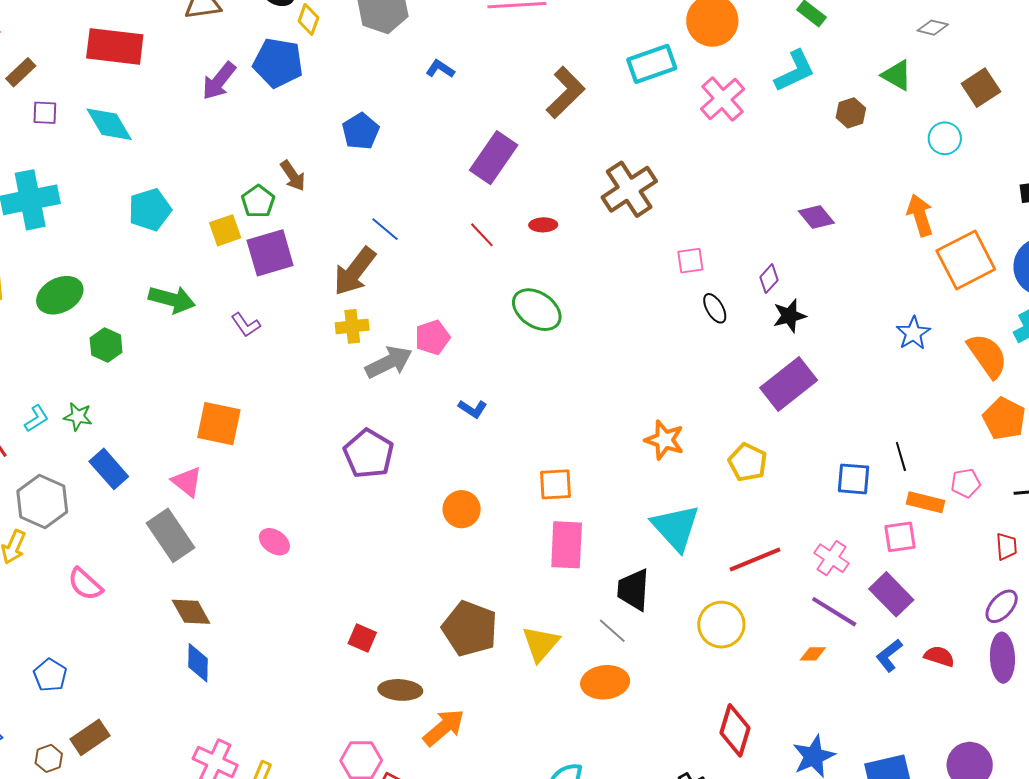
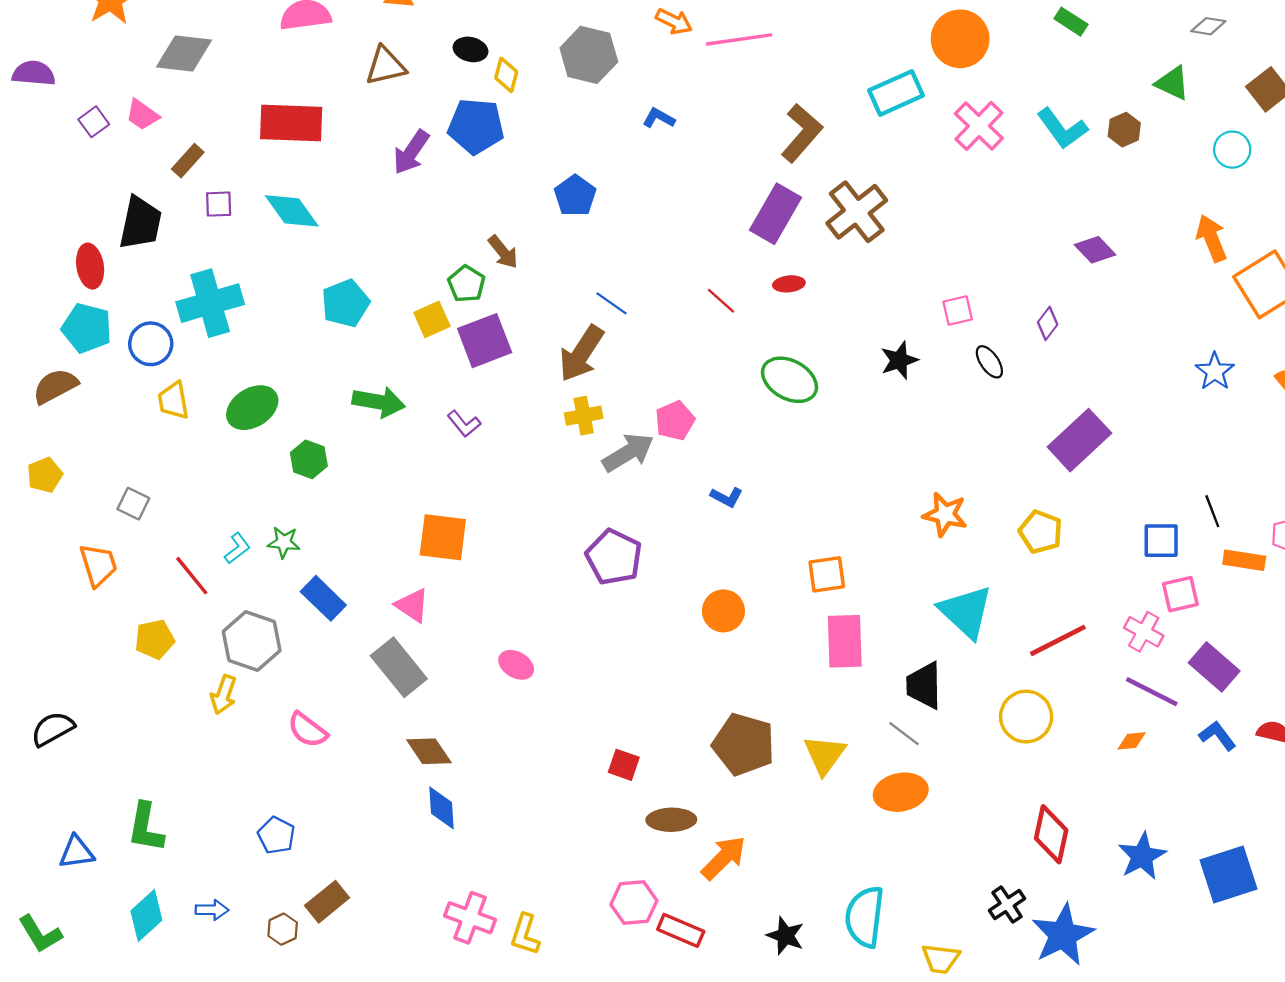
cyan L-shape: (795, 71) -> (1062, 129), moved, turned 84
purple rectangle: (494, 158) -> (775, 214), moved
brown cross: (629, 189) -> (857, 212), moved
black star: (789, 316) -> (899, 360), moved
pink square: (900, 537) -> (1180, 594), moved
blue L-shape: (889, 655) -> (1217, 736), turned 96

